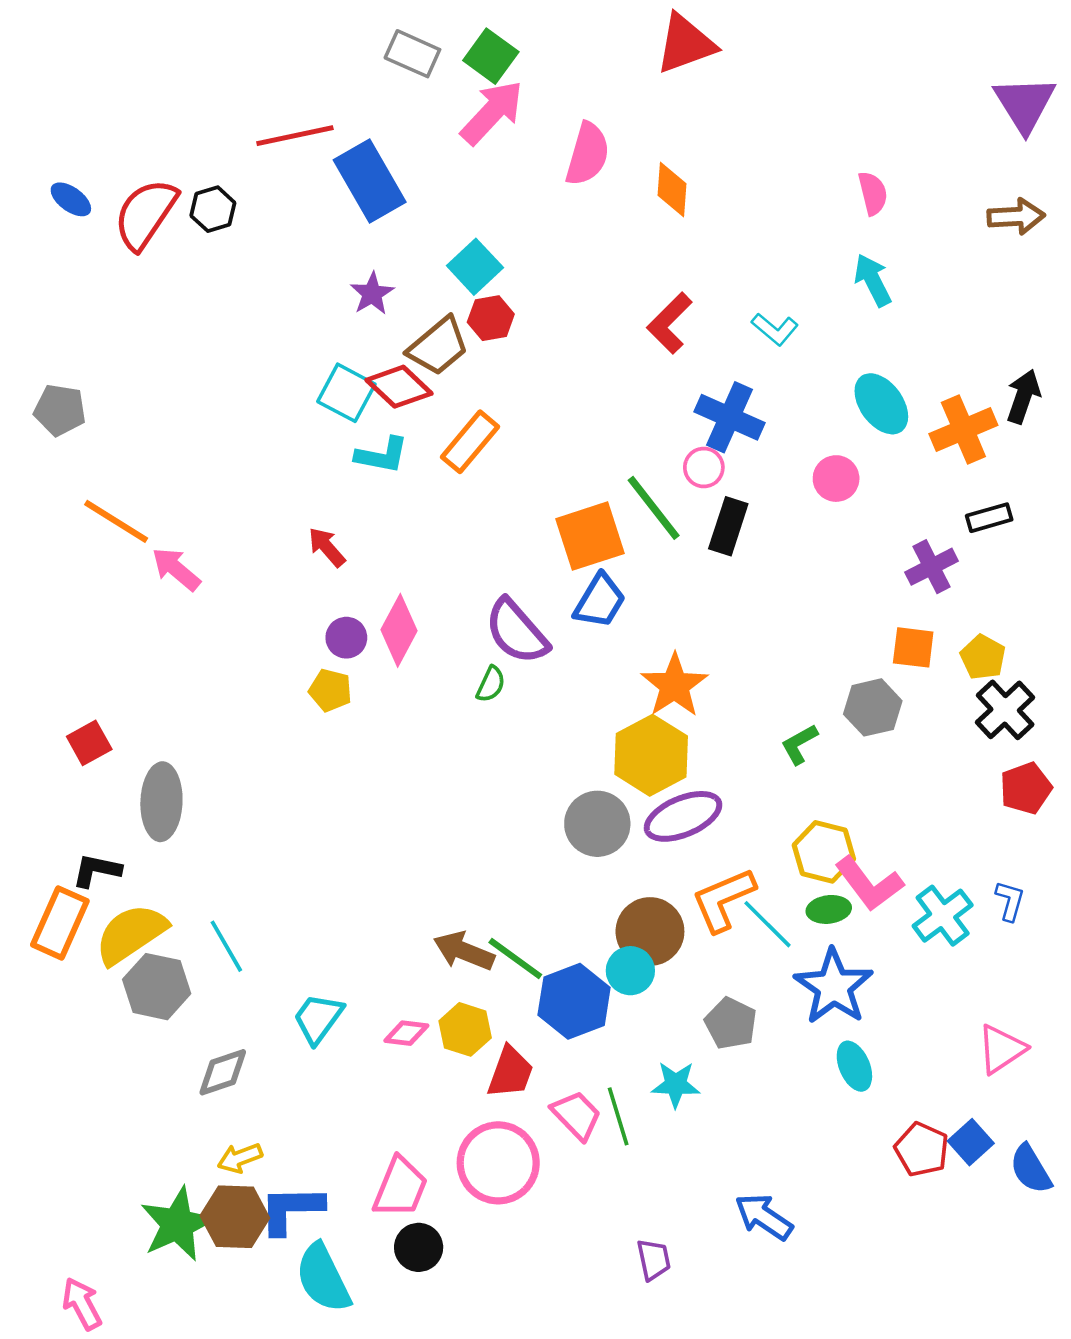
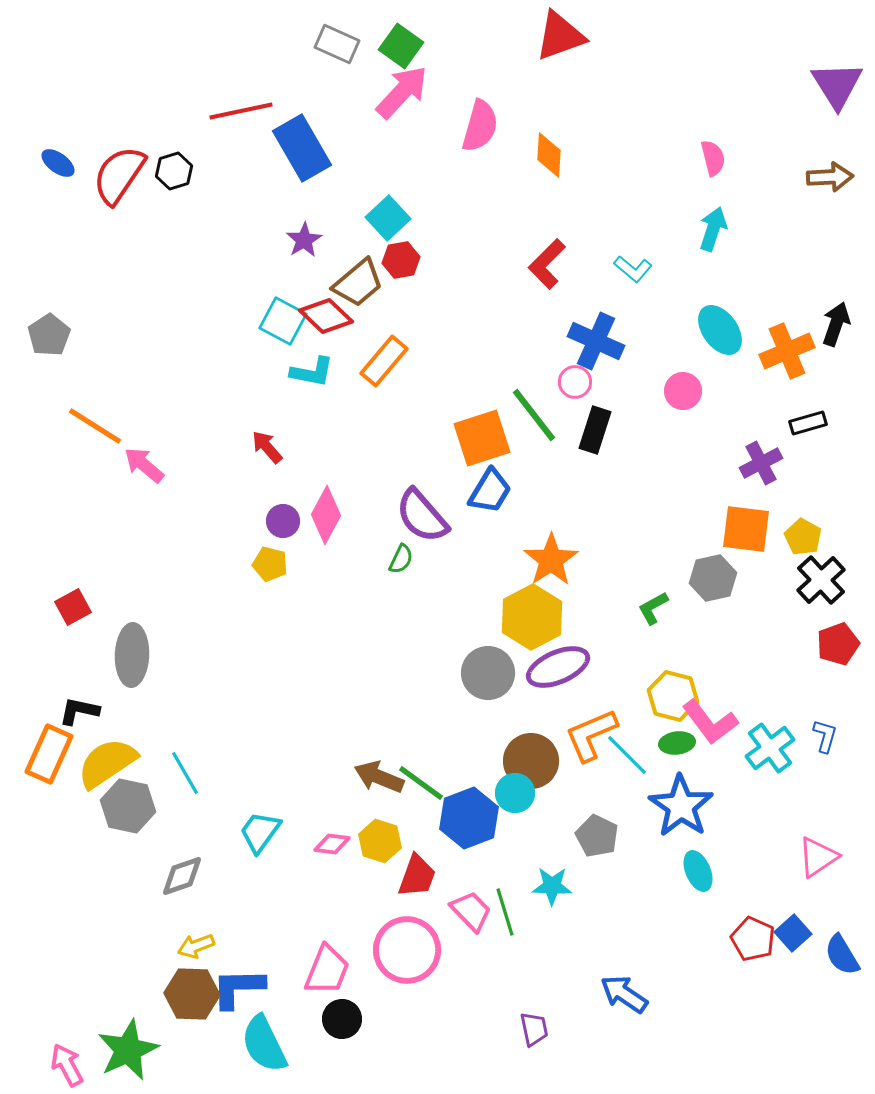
cyan arrow: (873, 280) -> (713, 229), turned 45
gray pentagon: (60, 410) -> (49, 335), turned 30
orange square: (913, 647) -> (746, 529), size x1.4
green star: (177, 1224) -> (128, 1050), moved

